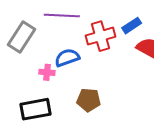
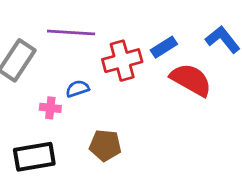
blue semicircle: (67, 58) -> (77, 89), size x0.7

